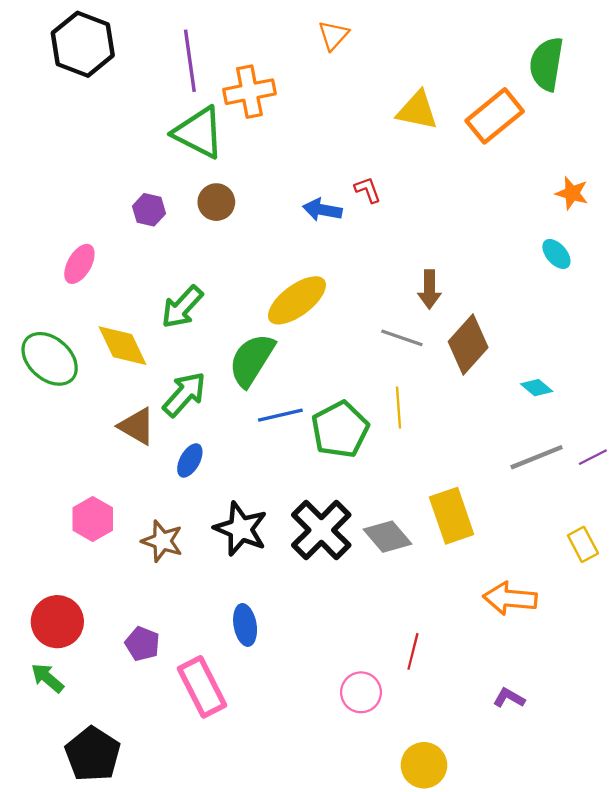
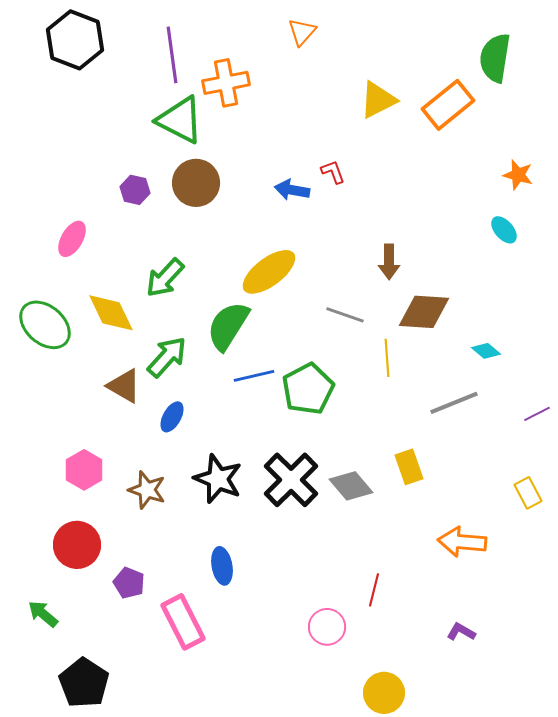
yellow triangle: (417, 110) -> (378, 100), turned -39
brown circle: (216, 202) -> (196, 183), size x1.4
gray line: (402, 338) -> (345, 315), moved
brown diamond: (468, 345) -> (424, 312), turned 52
yellow line: (399, 407) -> (387, 358), moved
gray line: (537, 457) -> (454, 403), moved
yellow rectangle: (452, 516) -> (409, 467), size x0.7
red circle: (57, 622) -> (77, 545), moved

